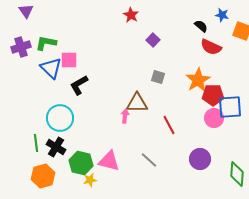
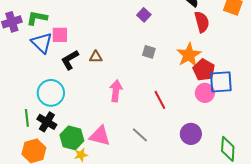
red semicircle: (211, 47) -> (202, 22), turned -130
red pentagon: (213, 95) -> (204, 70), turned 30
brown triangle: (137, 103) -> (96, 57), moved, size x0.6
pink arrow: (125, 116) -> (116, 91), size x1.5

